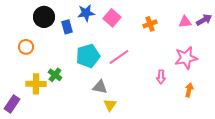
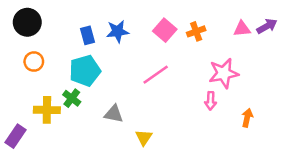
blue star: (86, 13) -> (118, 31), moved
black circle: (44, 17) -> (27, 22), moved
pink square: (112, 18) -> (165, 30), moved
cyan pentagon: (88, 56) -> (85, 71), moved
pink star: (186, 58) -> (224, 73), moved
gray triangle: (100, 87) -> (114, 114), moved

